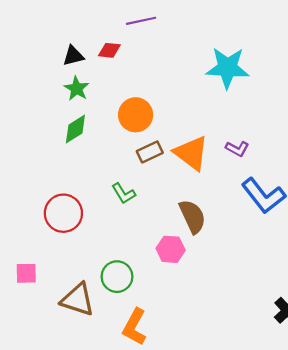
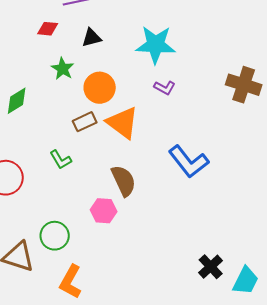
black triangle: (73, 56) -> (92, 38), moved
green star: (77, 89) -> (63, 69), moved
orange circle: (136, 115) -> (100, 88), moved
purple L-shape: (237, 149) -> (165, 88), moved

